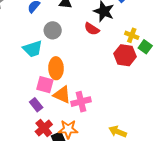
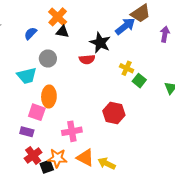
red semicircle: (92, 29) -> (87, 59), turned -42
red hexagon: (125, 55) -> (114, 113), moved
orange triangle: (62, 95) -> (85, 158), moved
purple rectangle: (36, 105) -> (27, 132), turned -40

